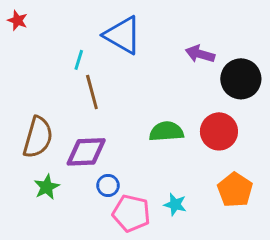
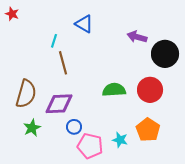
blue triangle: (123, 35) -> (84, 24), size x0.7
orange pentagon: (235, 190) -> (148, 130), moved

